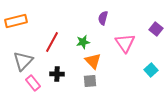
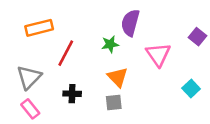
purple semicircle: (103, 18) -> (130, 23), size x1.5
orange rectangle: (16, 21) -> (39, 28), moved
green star: (83, 42) -> (110, 44), moved
pink rectangle: (33, 83) -> (30, 109), moved

